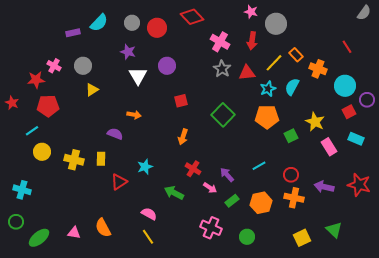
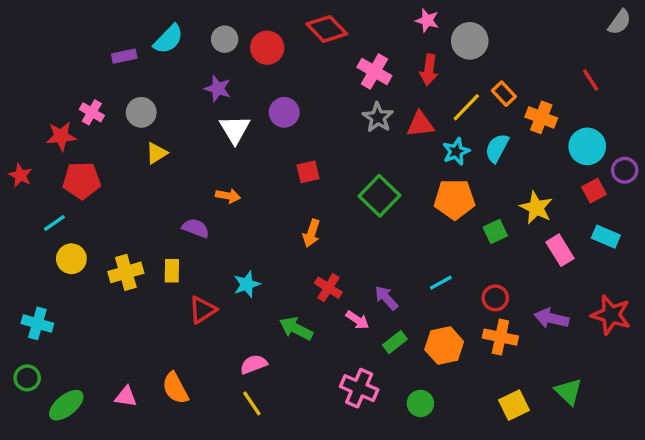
yellow cross: (74, 160) -> (126, 272), turned -30
pink semicircle: (149, 214) -> (254, 364), turned -49

